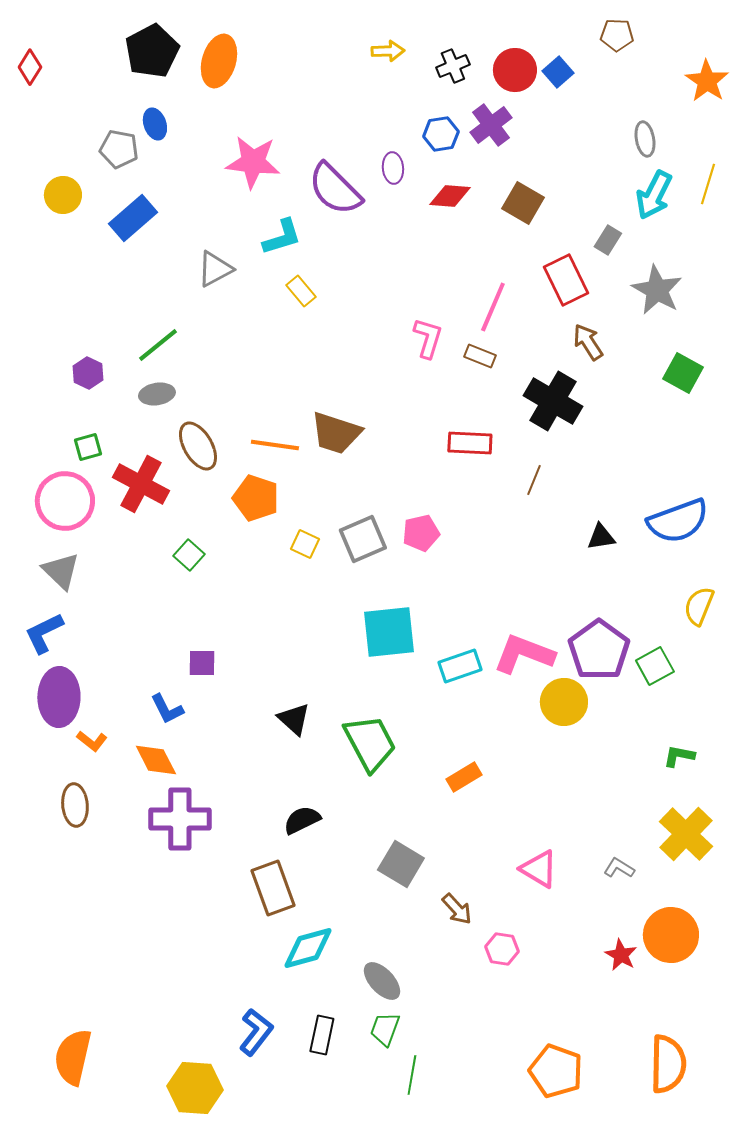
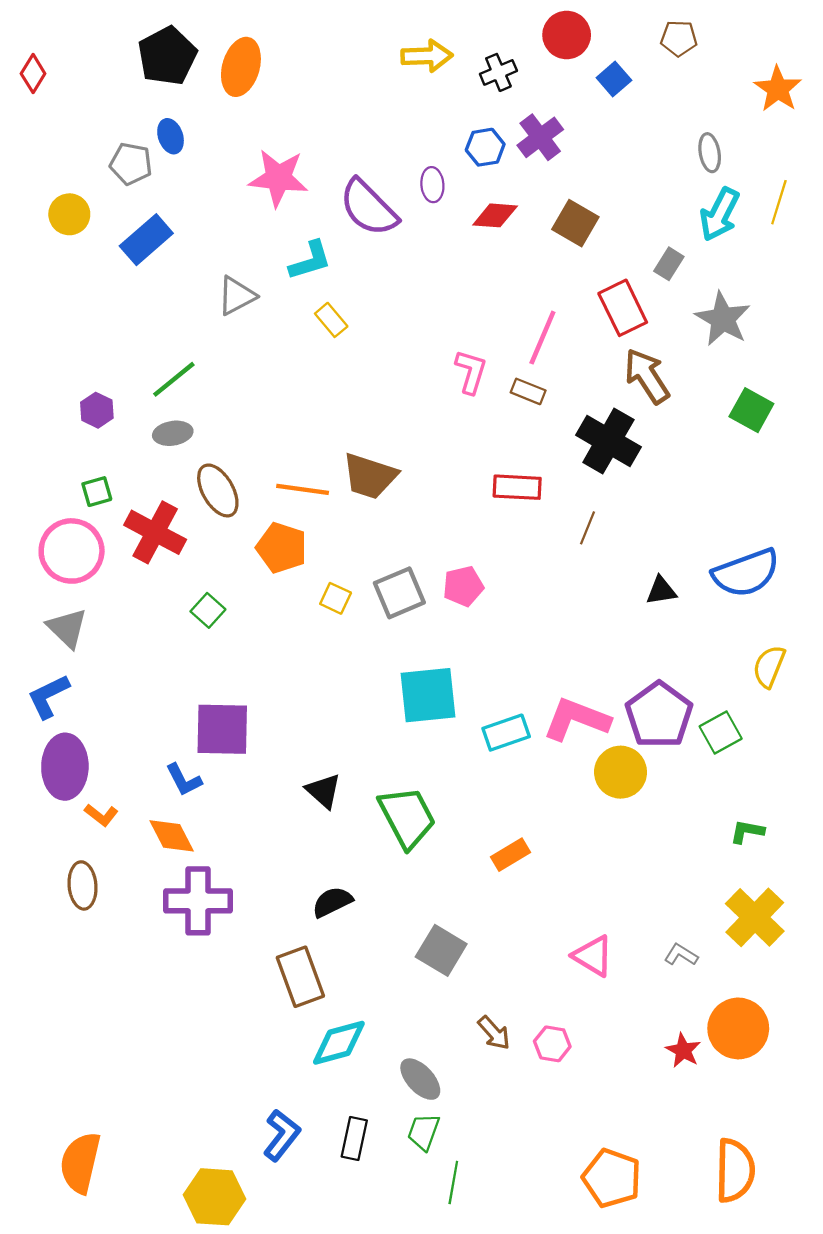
yellow arrow: (388, 51) -> (427, 56), size x1.4
red circle: (515, 70) -> (567, 35), moved
brown arrow: (588, 342) -> (647, 376), size x1.4
purple square: (202, 663) -> (222, 729), size x1.8
brown arrow: (457, 909) -> (494, 1033), moved

